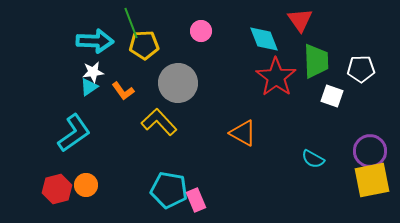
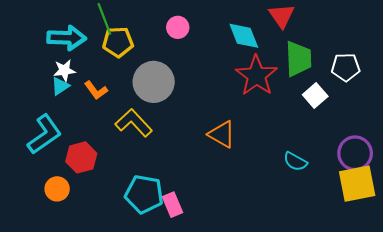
white square: (332, 96) -> (315, 96), turned 30
red hexagon: (57, 189) -> (81, 157), moved

